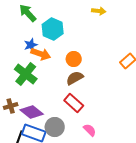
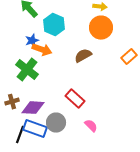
orange circle: (74, 59) -> (101, 28), moved, size x1.5
brown semicircle: (75, 78) -> (83, 56), moved
purple diamond: (32, 112) -> (33, 108), turned -35

